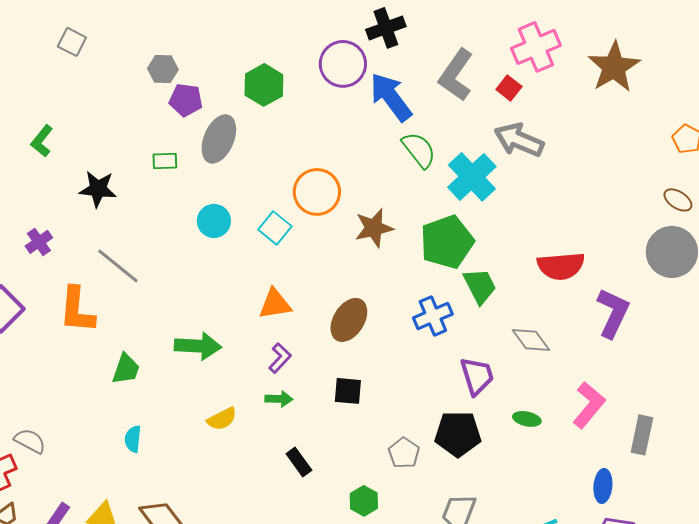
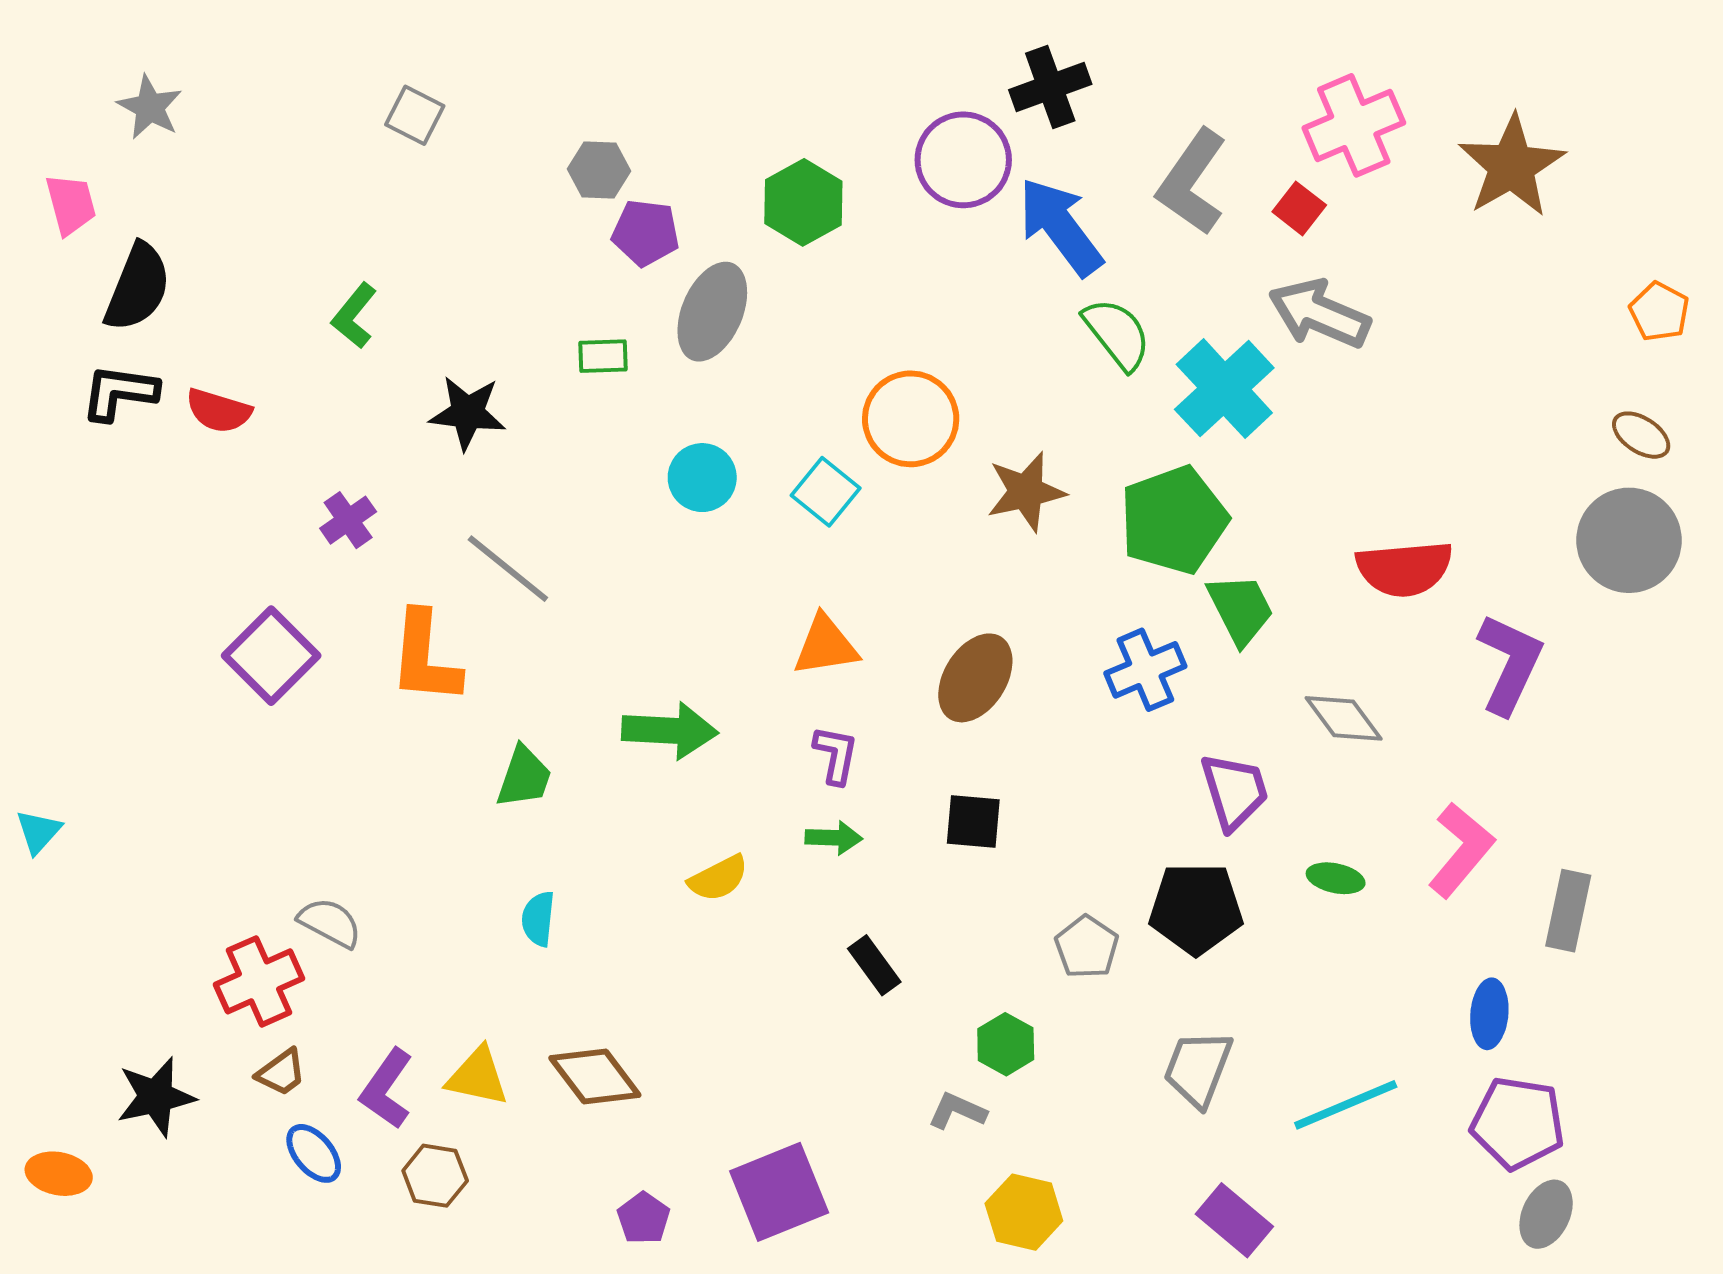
purple L-shape: (280, 358) -> (836, 755), turned -32

